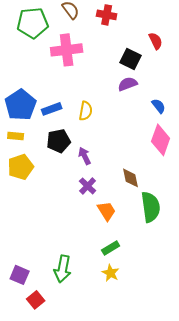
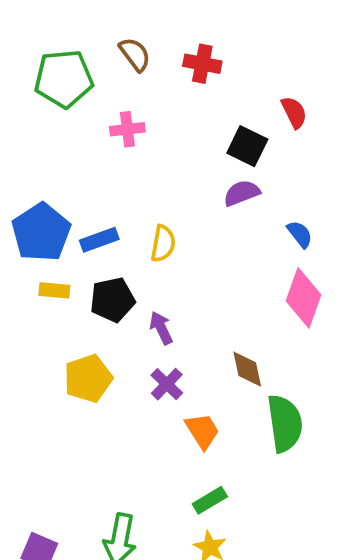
pink cross: (67, 50) -> (127, 129), size x0.6
yellow rectangle: (16, 136) -> (54, 290), moved
yellow pentagon: (21, 167) -> (88, 378), moved

